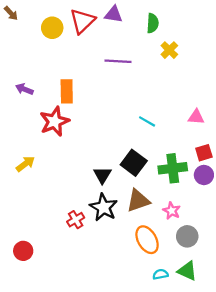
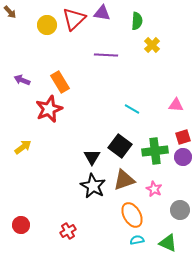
orange rectangle: (67, 91) -> (60, 82), turned -30
red cross: (76, 220) -> (68, 231), moved
gray circle: (187, 236) -> (180, 210), moved
cyan semicircle: (160, 274) -> (137, 240), moved

